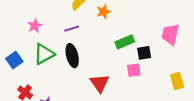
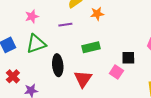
green rectangle: (125, 42) -> (91, 47), moved
black ellipse: (72, 56) -> (58, 65), moved
pink square: (134, 70) -> (116, 72), turned 32

